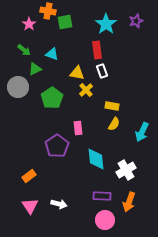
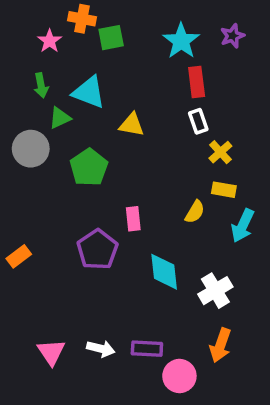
green arrow: (24, 50) -> (41, 85), turned 40
red rectangle: (97, 50) -> (197, 82), moved
cyan triangle: (52, 54) -> (89, 92), size x1.5
white rectangle: (102, 71) -> (198, 121), moved
yellow cross: (86, 90) -> (220, 152), moved
yellow rectangle: (112, 106) -> (224, 190), moved
orange rectangle: (29, 176) -> (19, 256), moved
purple rectangle: (102, 196) -> (147, 349), moved

